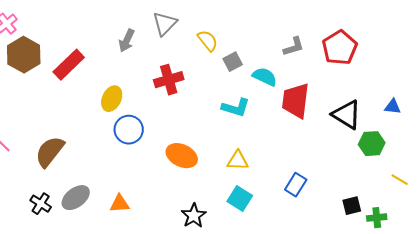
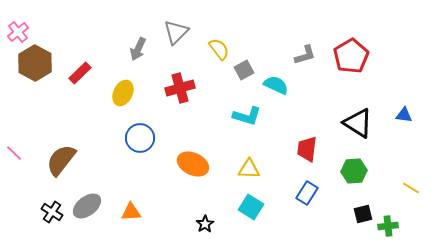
red rectangle: (69, 65) -> (80, 73), size x0.7
yellow ellipse: (112, 99) -> (123, 93), moved
red trapezoid: (296, 101) -> (307, 149), moved, size x0.7
green hexagon: (372, 144) -> (354, 171), moved
black star: (194, 216) -> (205, 224), size x0.7

